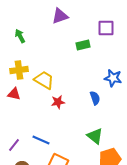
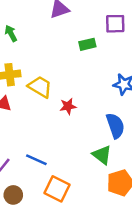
blue semicircle: (95, 98) -> (115, 126), moved, size x1.5
red star: (58, 102) -> (68, 106), moved

